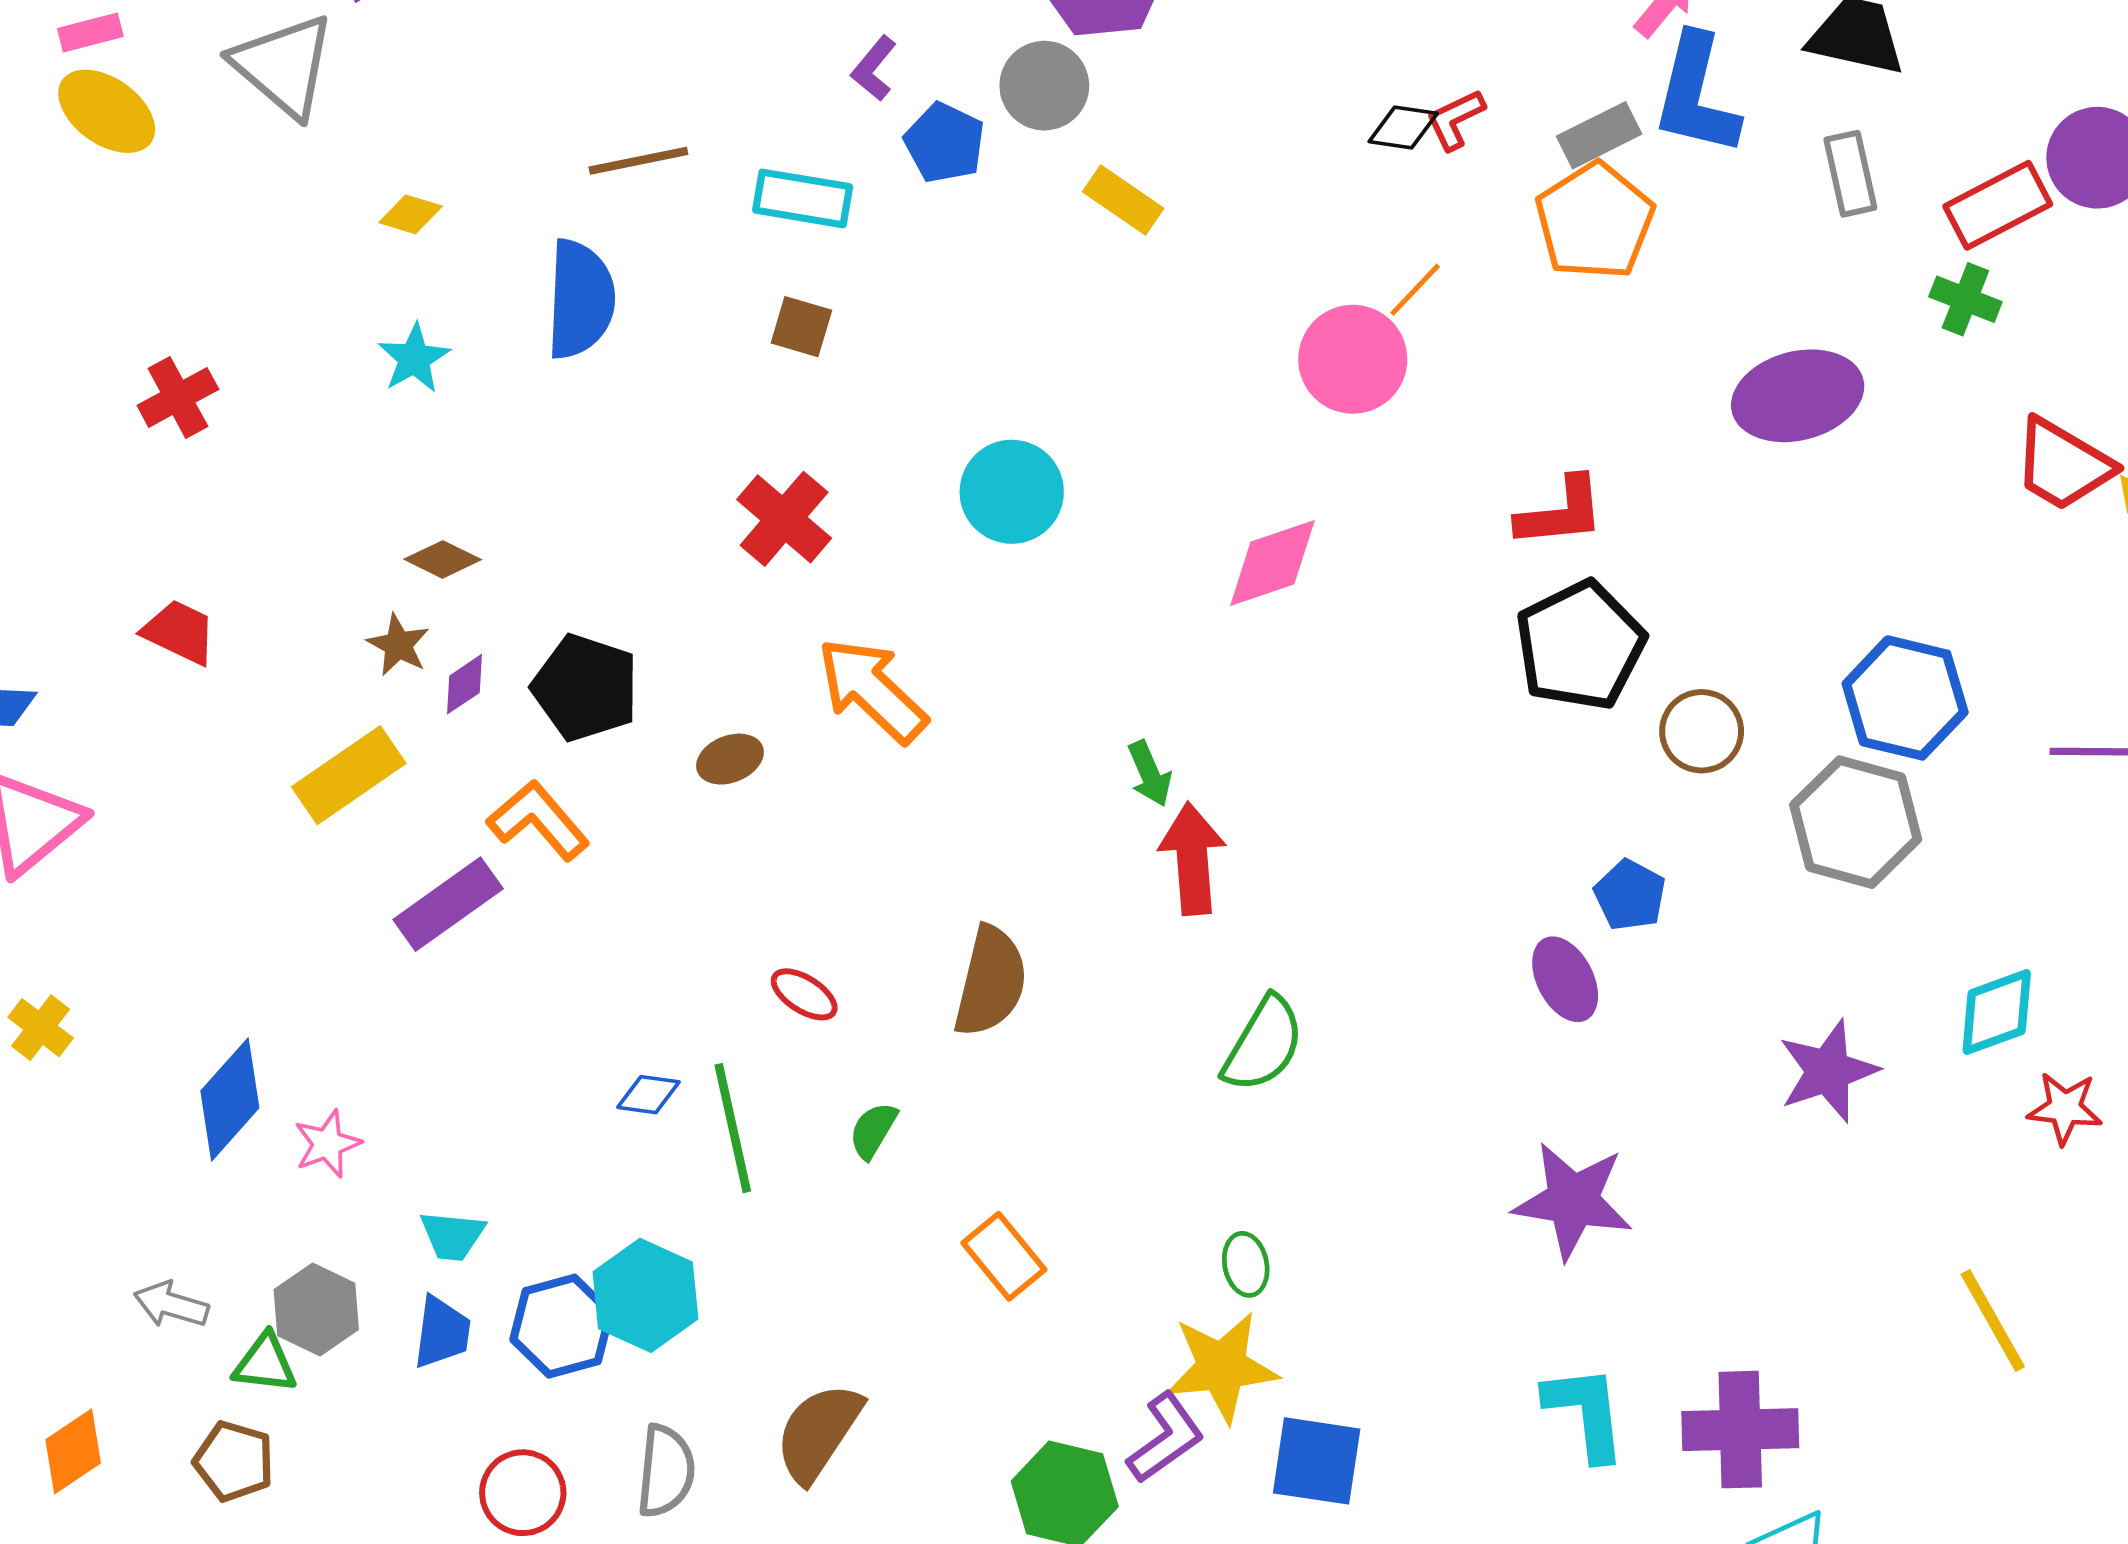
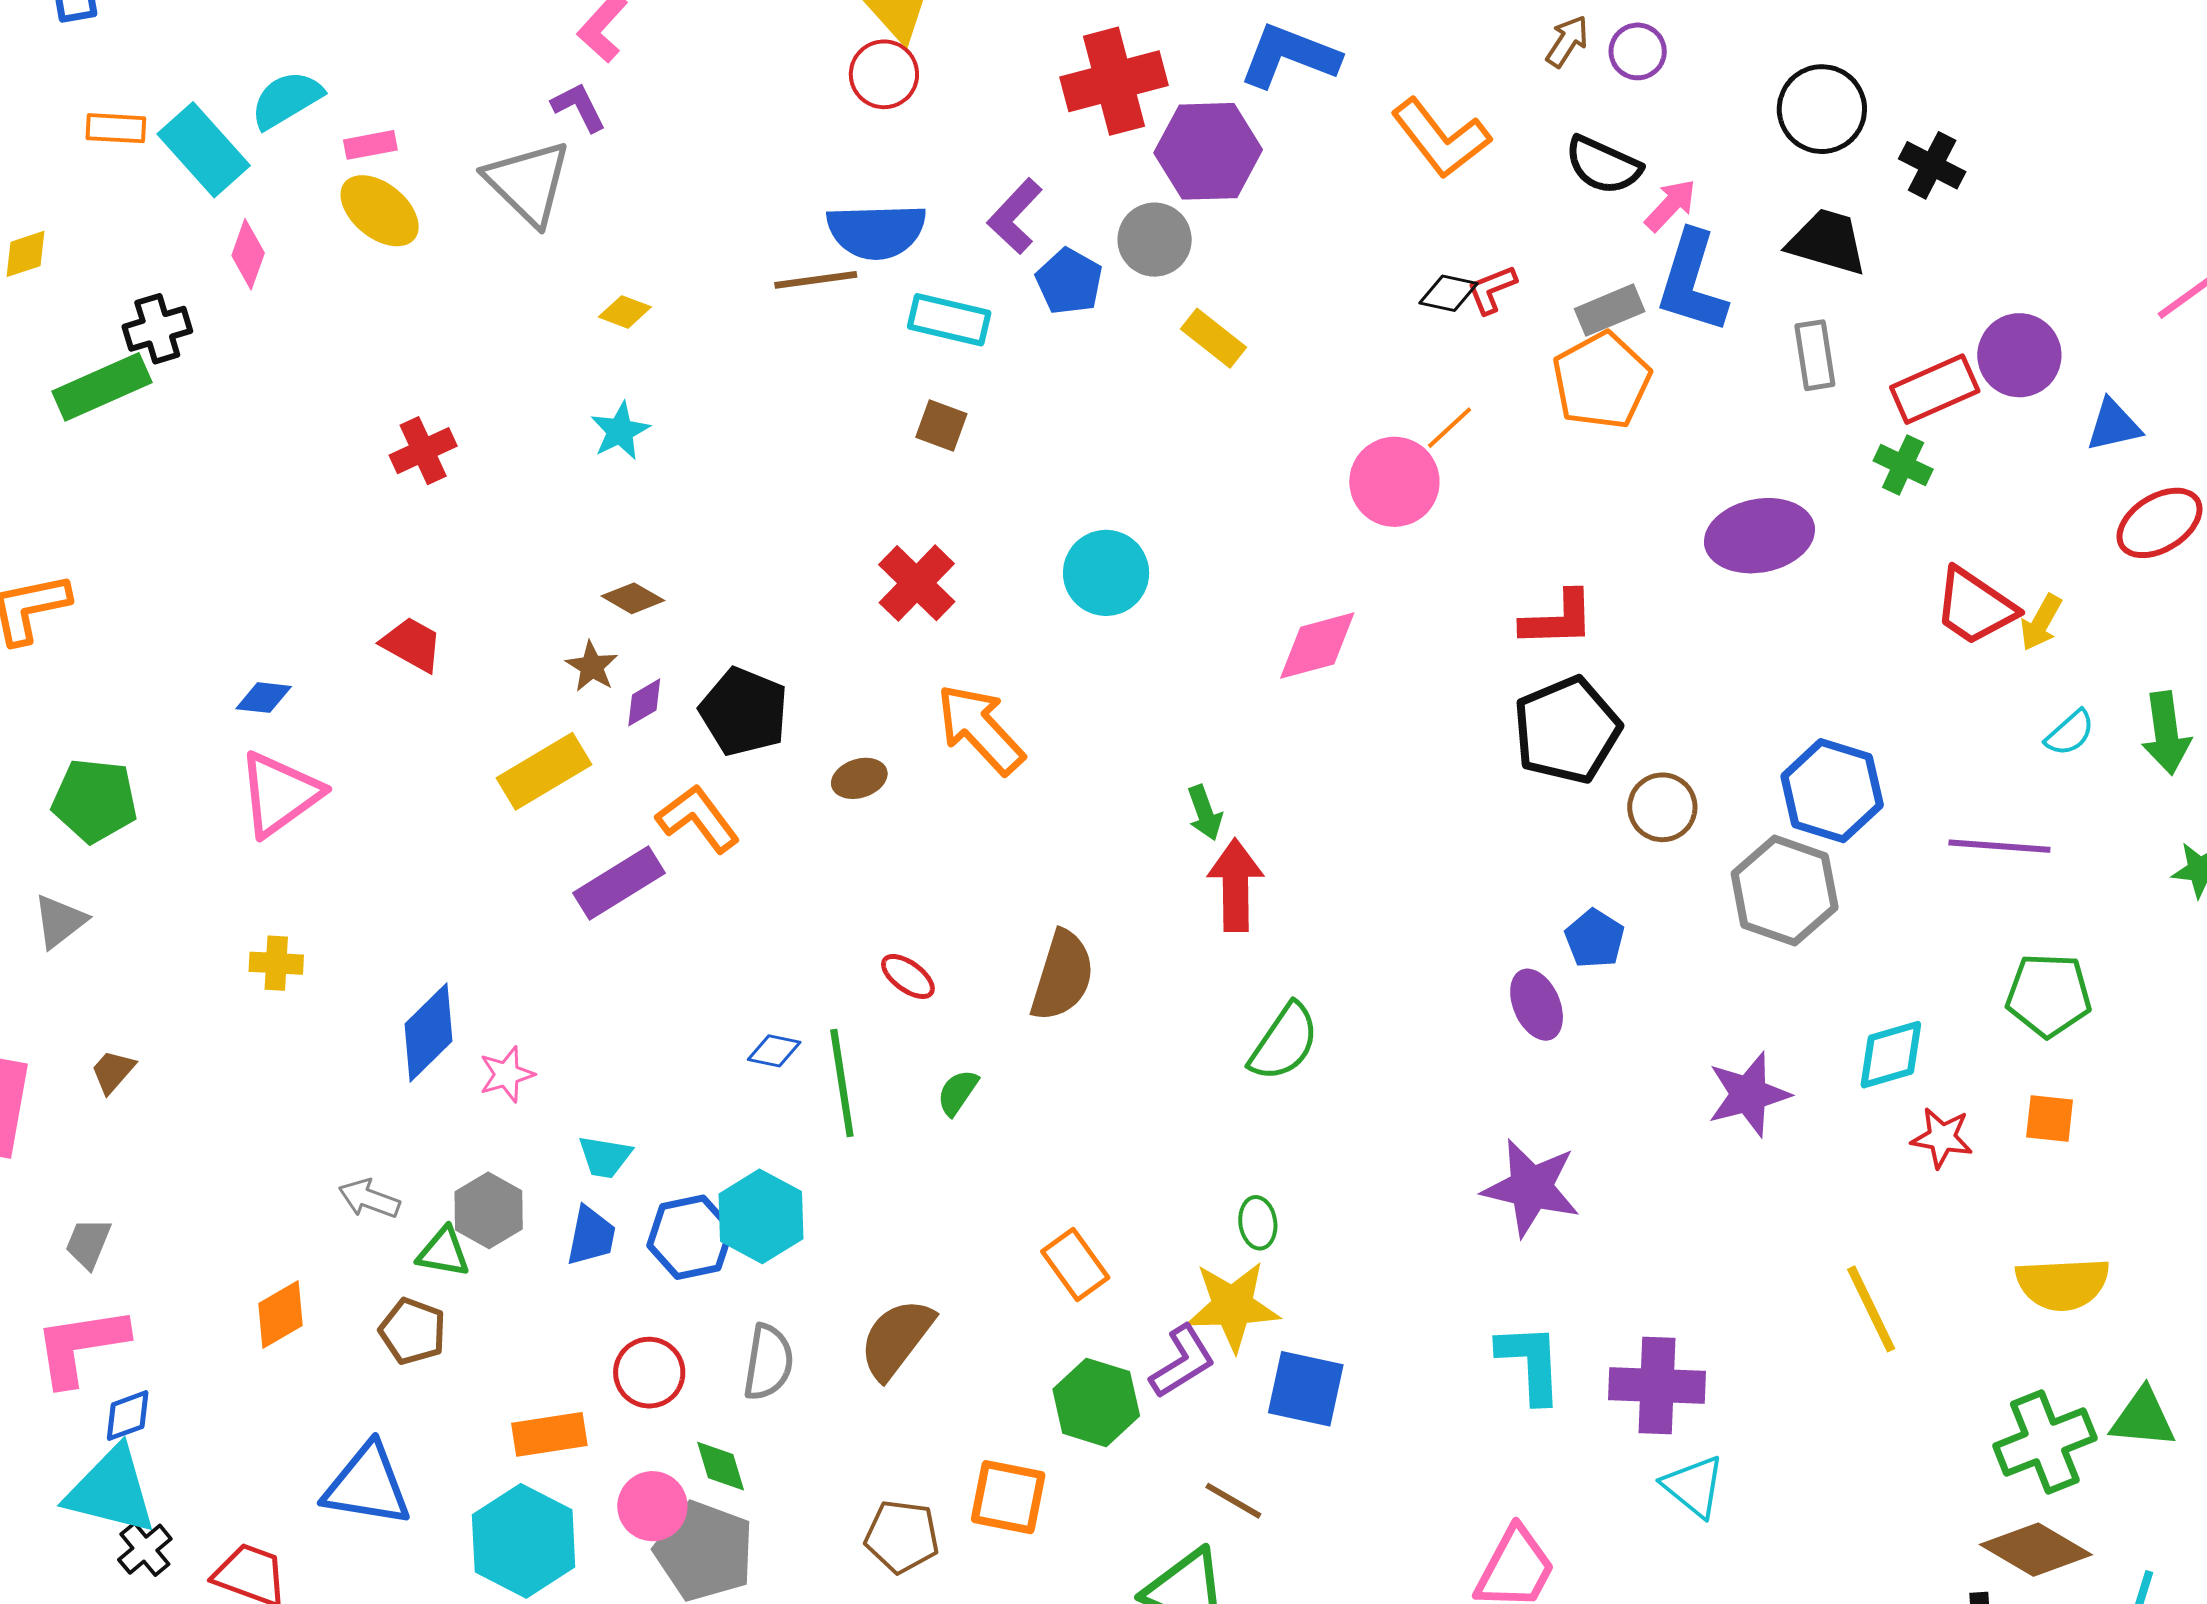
purple L-shape: (874, 68) -> (1015, 216), size x1.4
blue semicircle: (580, 299) -> (876, 231), moved, turned 82
yellow cross: (41, 1028) -> (276, 963), turned -38
orange rectangle: (1004, 1256) -> (1075, 1265), moved

